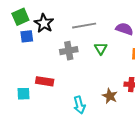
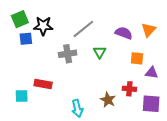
black star: (44, 23) -> (43, 26), turned -30
gray line: (84, 26) -> (83, 29), turned -30

